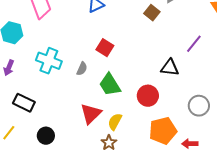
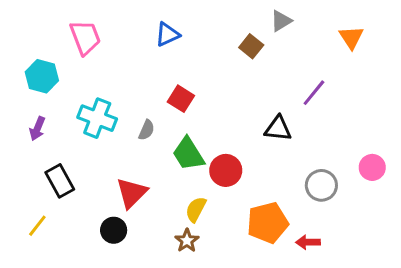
red circle: (148, 96) -> (226, 170), moved
black rectangle: (24, 103) -> (60, 181), turned 35
red triangle: (91, 114) -> (132, 193), moved
black circle: (46, 136) -> (114, 230), moved

